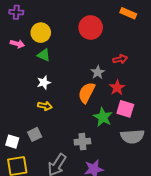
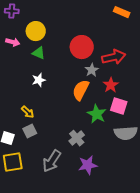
red circle: (91, 27) -> (82, 47), moved
red arrow: (120, 59) -> (114, 57), size x1.6
yellow arrow: (45, 106) -> (28, 112), moved, turned 32
gray cross: (82, 142) -> (77, 138), turned -35

